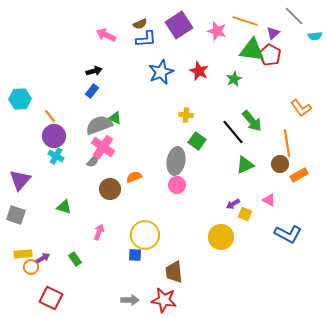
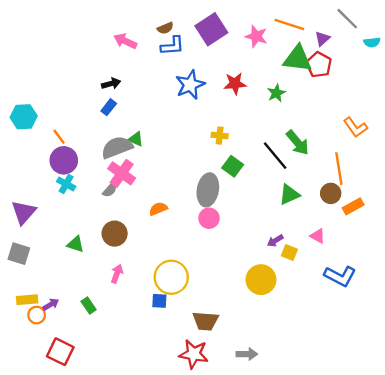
red star: (199, 71) -> (235, 84), turned -30
brown circle: (110, 189) -> (115, 234), moved
brown trapezoid: (174, 272) -> (205, 321), turned -80
gray arrow: (130, 300) -> (247, 354), moved

